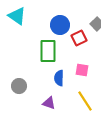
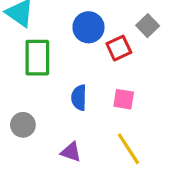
green rectangle: (48, 51) -> (37, 58), moved
blue semicircle: (59, 78) -> (79, 98), moved

